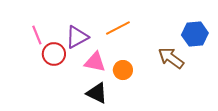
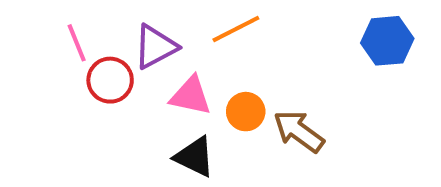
brown arrow: (171, 58) -> (299, 131), moved

